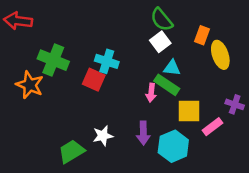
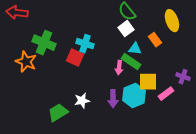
orange rectangle: (202, 35) -> (155, 40), moved, turned -56
yellow ellipse: (220, 55) -> (172, 21), moved
cyan hexagon: (173, 146) -> (134, 96), moved

